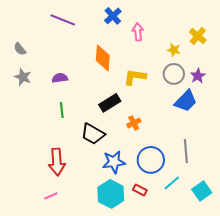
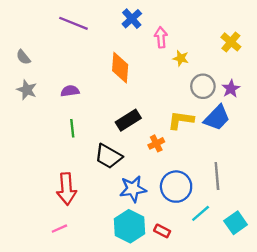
yellow star: (174, 50) -> (181, 58), moved
yellow L-shape: (135, 77) -> (181, 120), moved
red rectangle: (140, 190) -> (162, 231), moved

